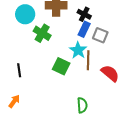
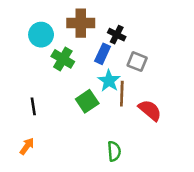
blue rectangle: (84, 29) -> (103, 54), moved
green square: (61, 66) -> (87, 101), turned 30

